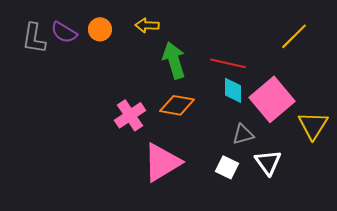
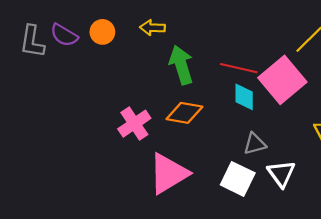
pink square: (272, 99) -> (282, 80), moved
white square: (227, 167) -> (238, 179), size x1.4

